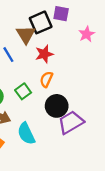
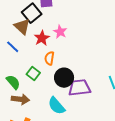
pink star: (87, 34) -> (60, 32), moved
purple trapezoid: (71, 122) -> (79, 88), turned 40
cyan semicircle: (26, 134) -> (57, 106), moved

